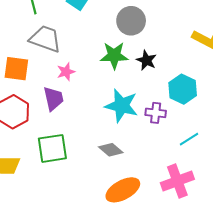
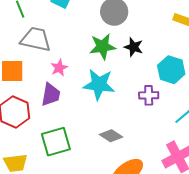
purple trapezoid: (53, 99) -> (51, 95), turned 30
cyan star: (122, 106) -> (99, 84), moved

